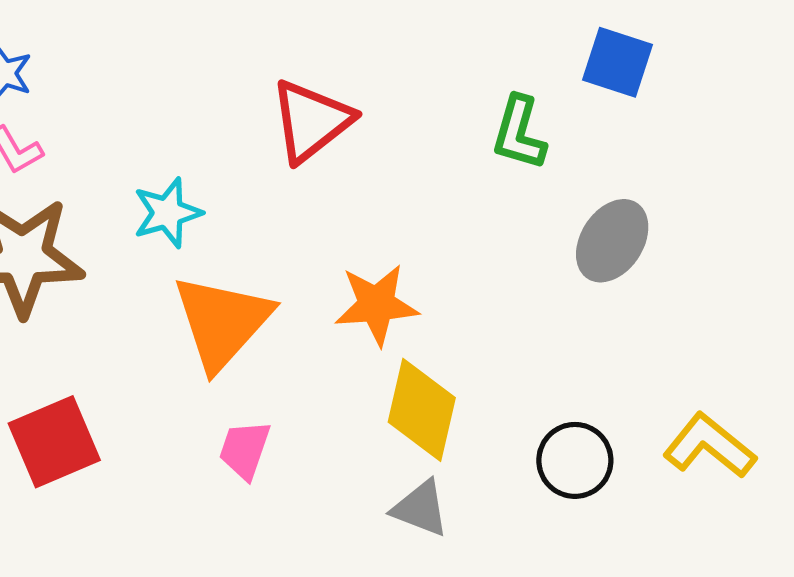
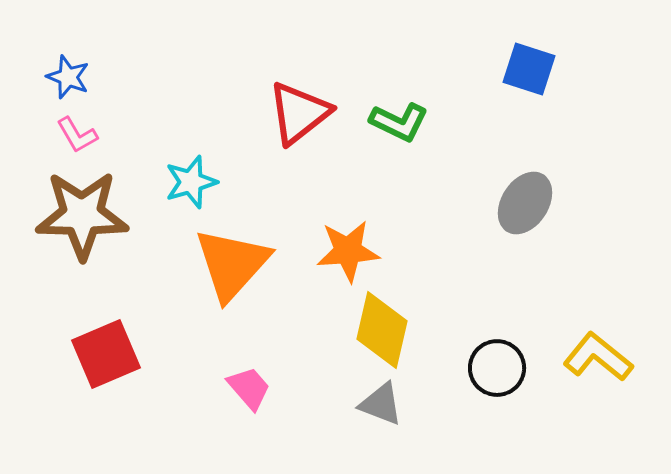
green L-shape: (519, 133) -> (399, 122), moved, turned -80
pink trapezoid: (245, 450) -> (249, 388), moved, turned 120

